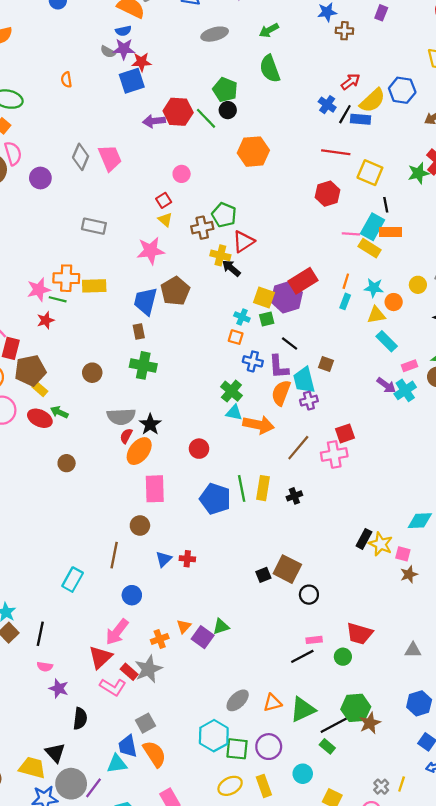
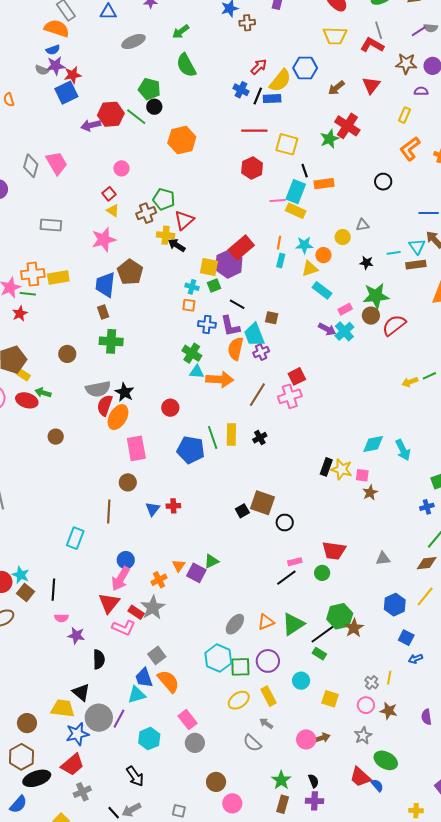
orange rectangle: (390, 232) -> (324, 184), moved
red semicircle: (126, 436) -> (105, 405), size x1.5
blue circle: (132, 595) -> (126, 560), moved

